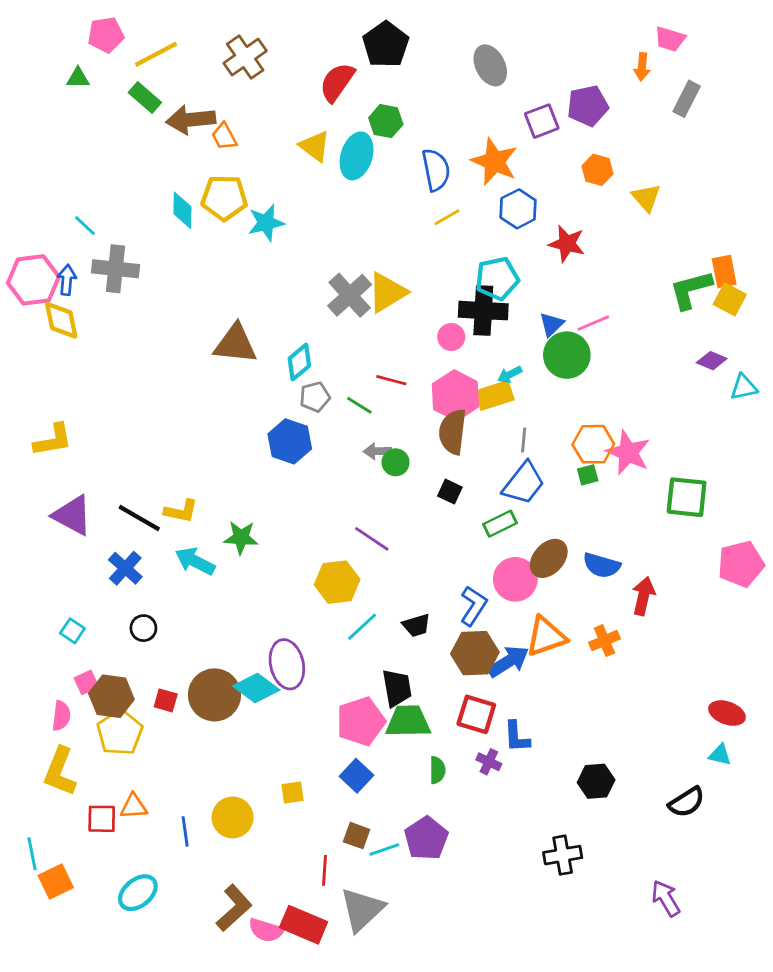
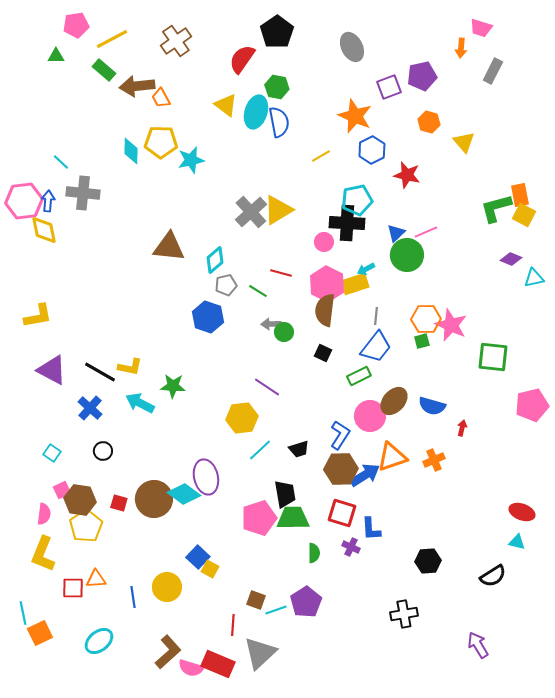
blue semicircle: (436, 170) -> (279, 122), moved
red arrow: (643, 596) -> (462, 428), size x0.6
blue square: (357, 776) -> (198, 557), moved
yellow square: (292, 792) -> (210, 569), turned 36

